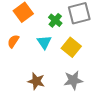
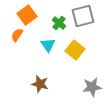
orange semicircle: (13, 41) -> (17, 35), moved
gray star: (73, 80) -> (92, 87), moved

